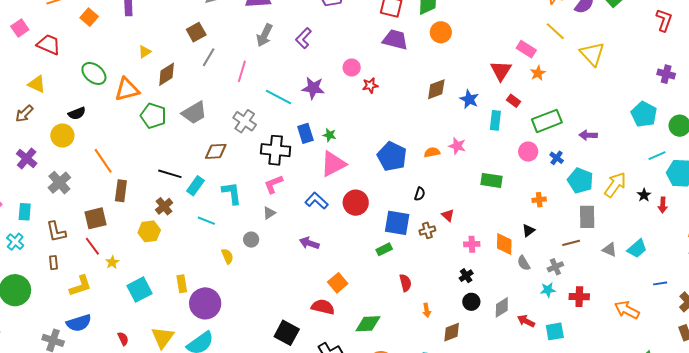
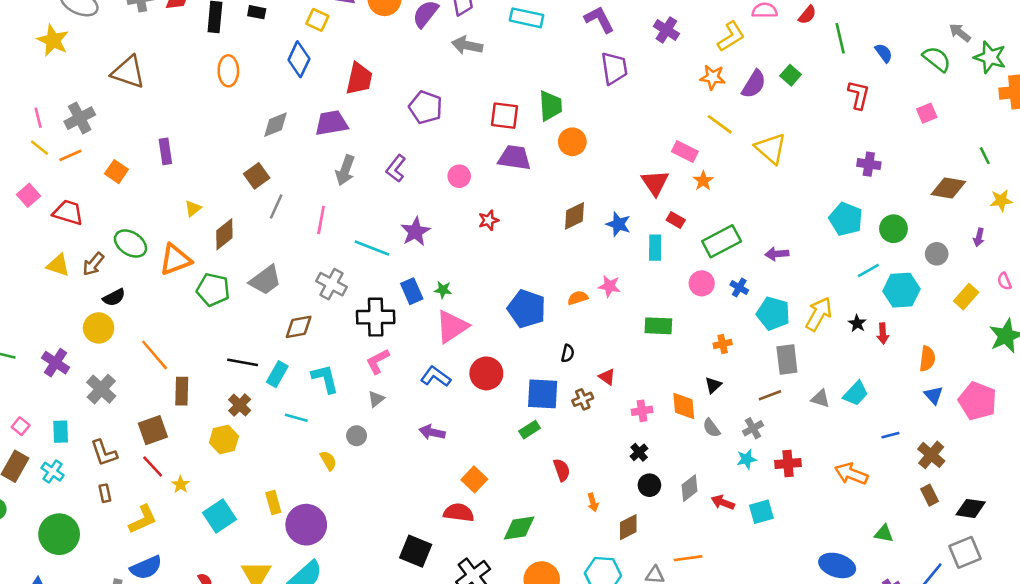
pink circle: (352, 67) -> (459, 176), moved
purple star: (313, 88) -> (415, 232), turned -30
brown arrow: (24, 114) -> (93, 264), moved

